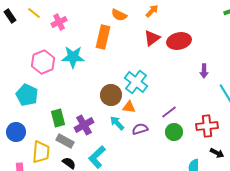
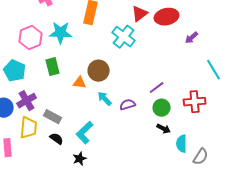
purple arrow: (204, 71) -> (192, 38), moved, turned 48
cyan cross: (136, 82) -> (124, 37), moved
orange triangle: (129, 107) -> (80, 83), moved
green rectangle: (58, 118) -> (53, 67), moved
purple cross: (84, 125) -> (27, 101), moved
black arrow: (217, 153) -> (164, 129), moved

